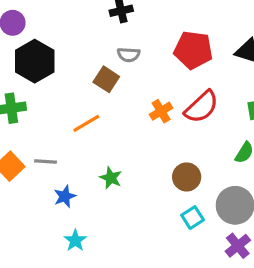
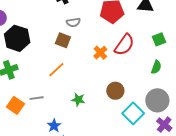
brown circle: (187, 177) -> (115, 91), moved
blue star: (65, 196) -> (54, 126), moved
cyan square: (193, 218) -> (133, 113), size x1.5

